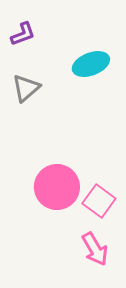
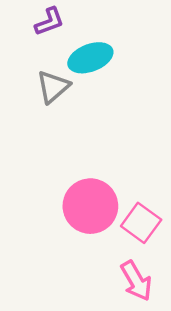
cyan ellipse: (91, 64) -> (90, 58), moved

